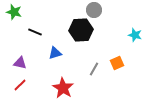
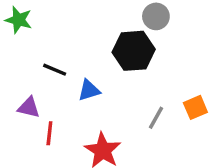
black line: (35, 32) -> (55, 70), moved
red line: (20, 85) -> (49, 133), moved, turned -40

